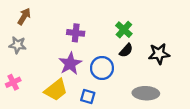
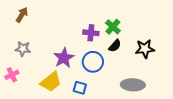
purple cross: (76, 33) -> (91, 33), moved
gray star: (18, 45) -> (23, 49), moved

